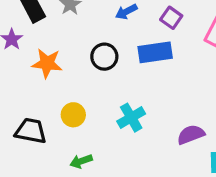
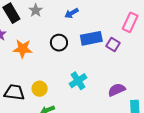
purple square: (171, 18) -> (113, 44), moved
yellow circle: (73, 115) -> (40, 89), moved

